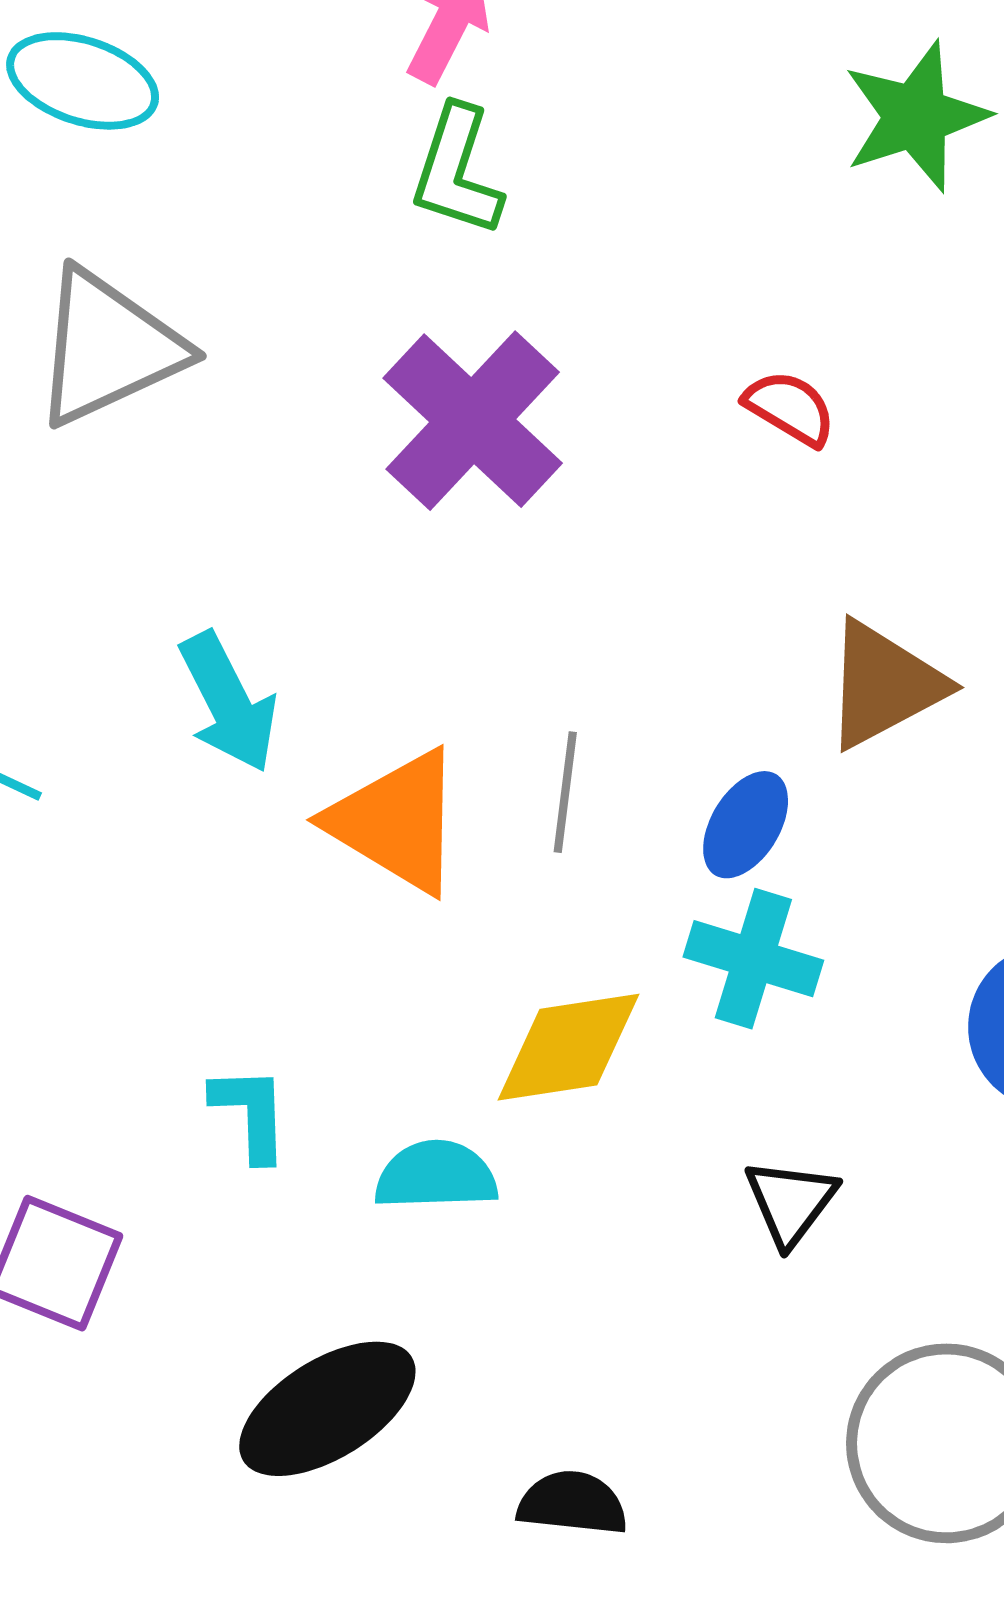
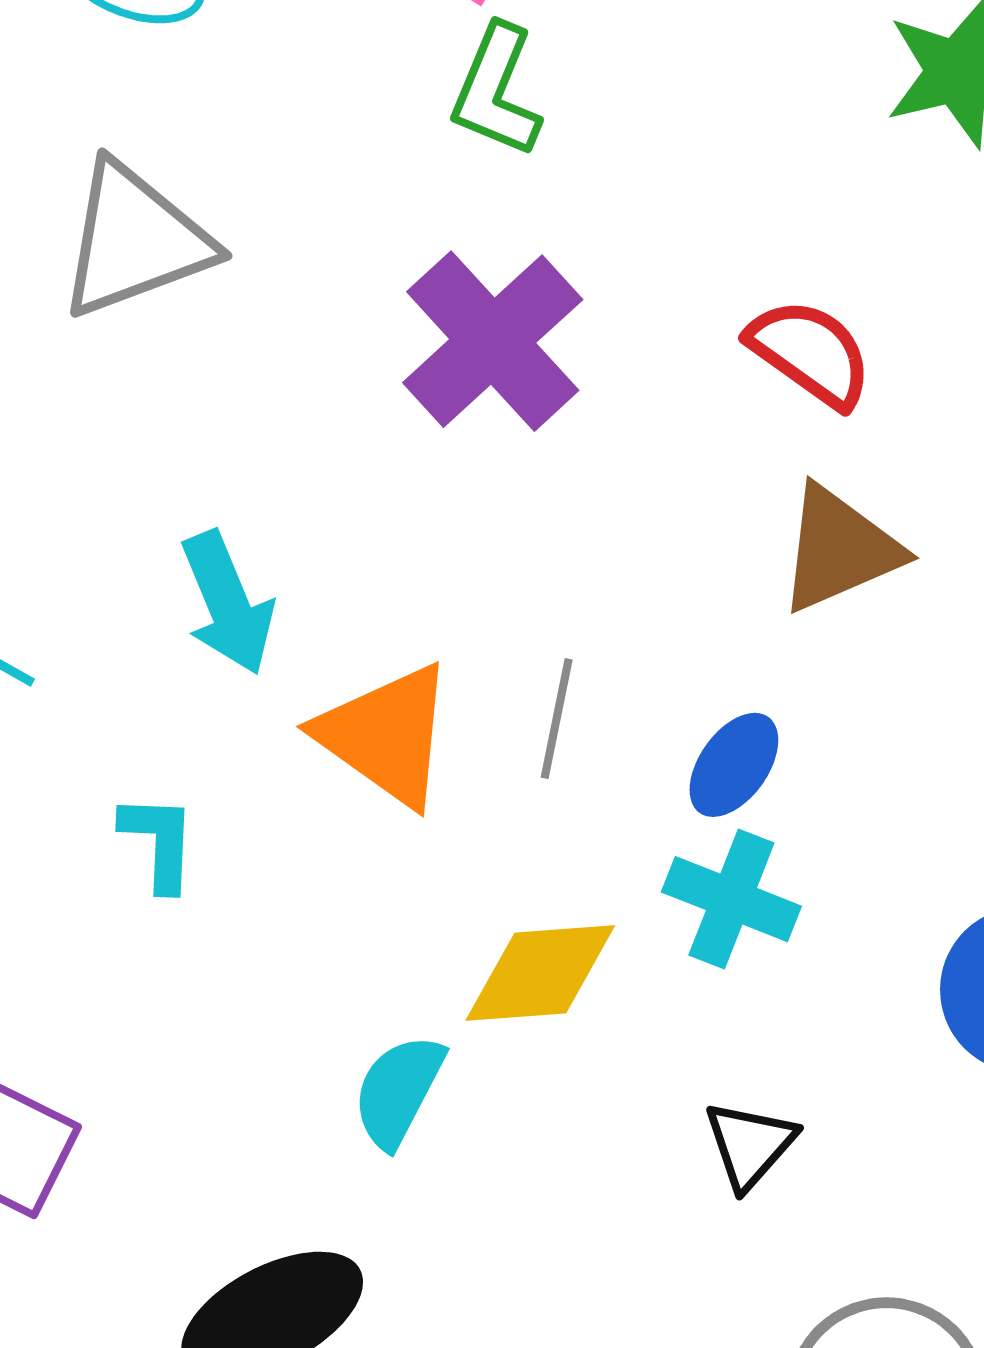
red semicircle: (790, 408) -> (810, 353), size x1.4
brown triangle: (884, 685) -> (839, 549), moved
cyan L-shape: (251, 1113) -> (159, 842), moved
cyan semicircle: (436, 1175) -> (398, 1091), turned -65

